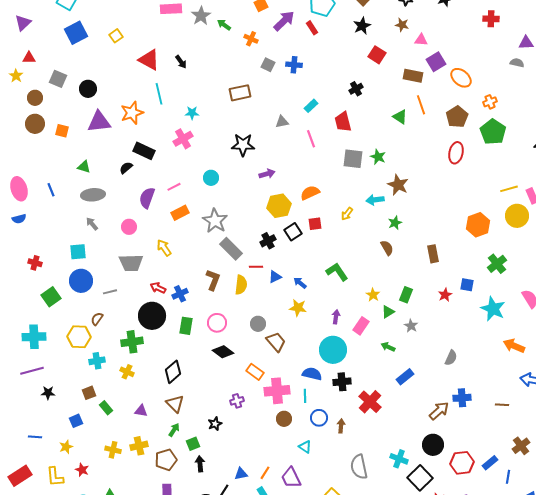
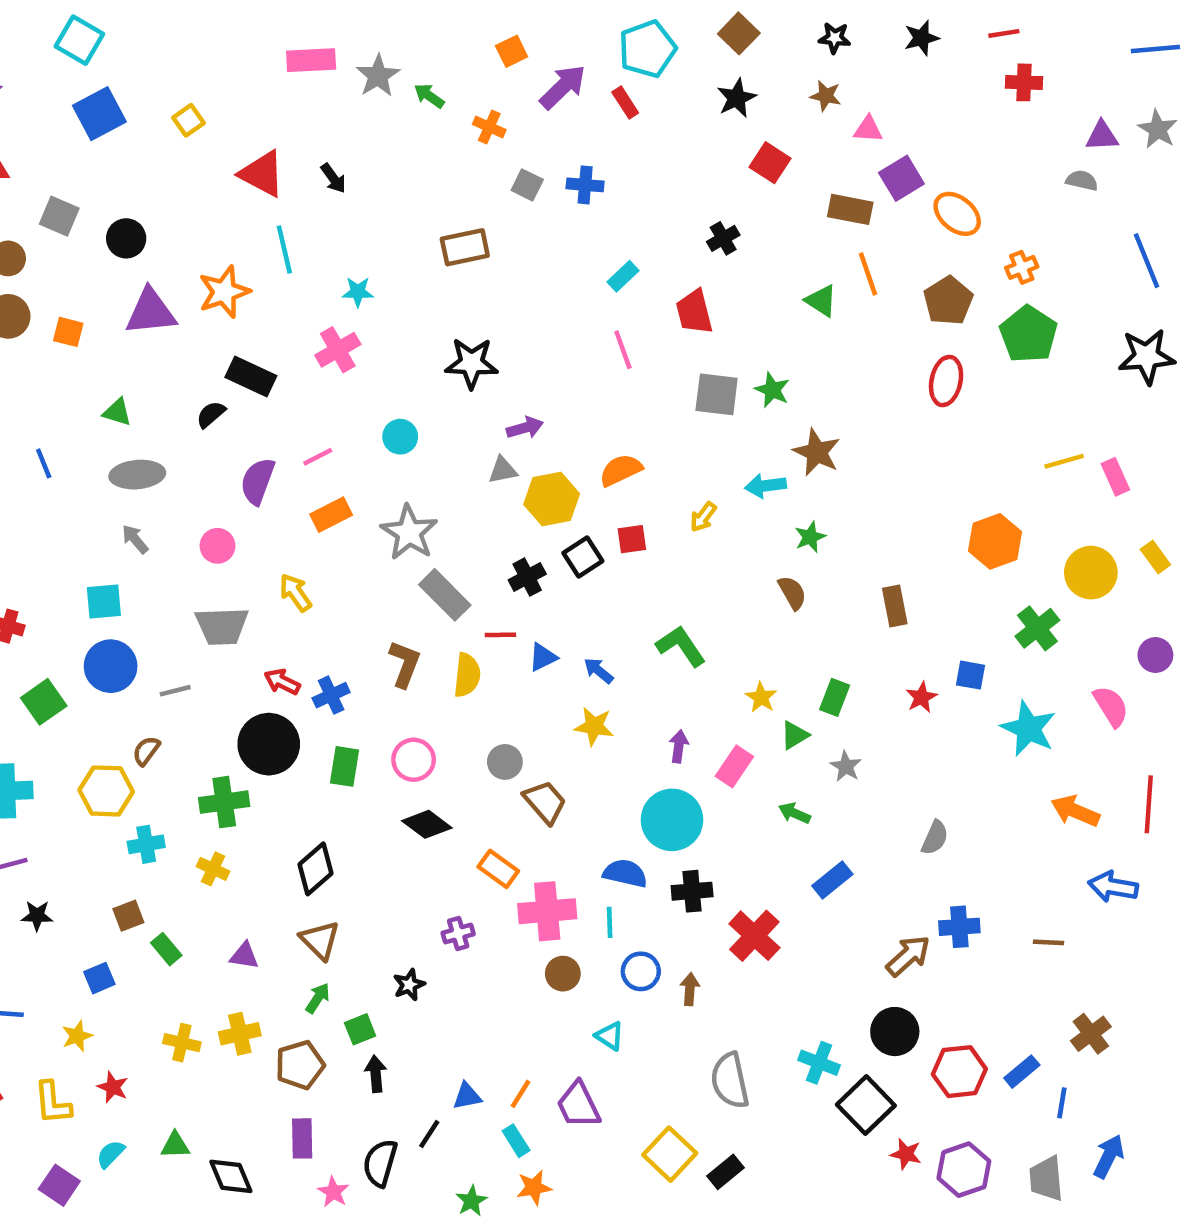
gray triangle: (282, 122) -> (503, 470), moved
yellow circle: (517, 216) -> (1091, 573), moved

